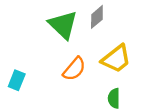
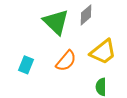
cyan rectangle: (17, 80) -> (26, 65), moved

